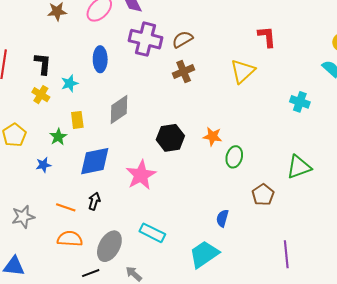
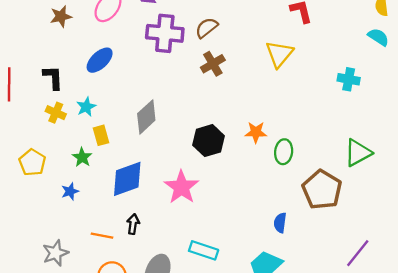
blue ellipse: (100, 59) -> (100, 60), moved, turned 55
cyan star: (70, 83) -> (86, 107), moved
brown pentagon: (263, 195) -> (322, 190), size x1.6
purple line: (286, 254) -> (358, 253), turned 52

